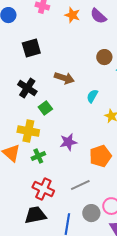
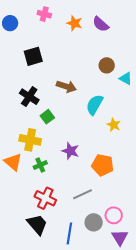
cyan semicircle: (92, 96) -> (95, 105), size x1.5
purple star: (68, 142) -> (70, 151), turned 30
orange pentagon: (100, 156) -> (103, 165), turned 30
black trapezoid: (35, 215) -> (37, 224), turned 60

